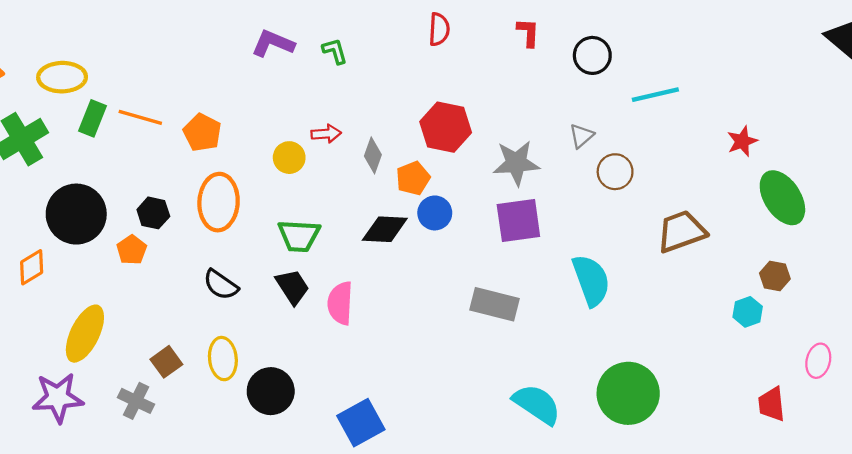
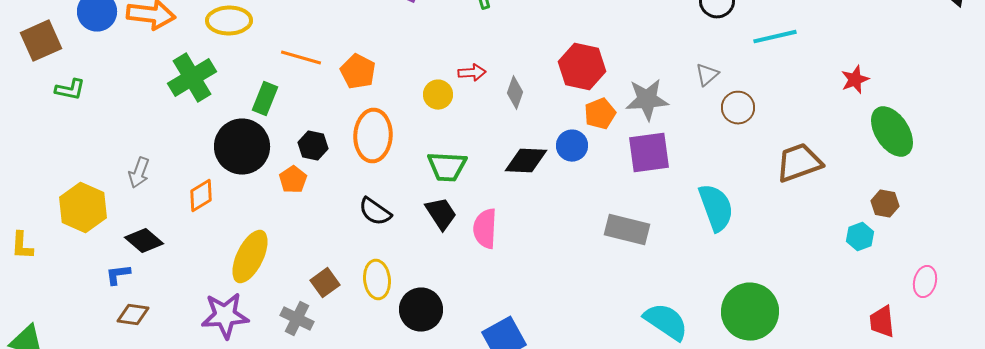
green rectangle: (93, 118) -> (265, 99), moved
orange pentagon: (413, 178) -> (600, 114), moved

